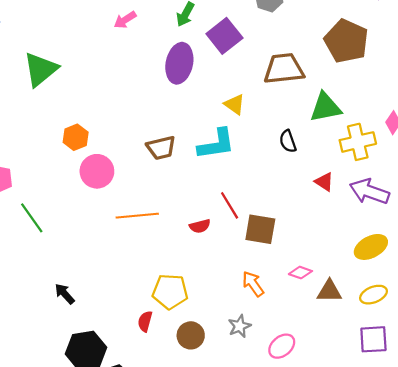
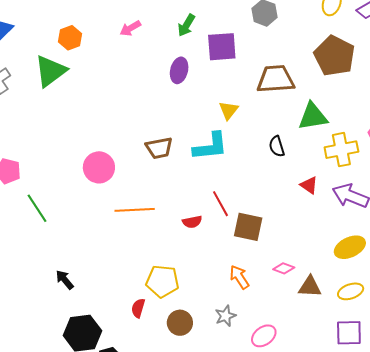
purple square: (224, 36) -> (222, 47), turned 32
purple ellipse: (179, 63) -> (179, 70), size x0.7
yellow triangle: (234, 104) -> (229, 110), turned 30
orange hexagon: (76, 137) -> (70, 38), moved

